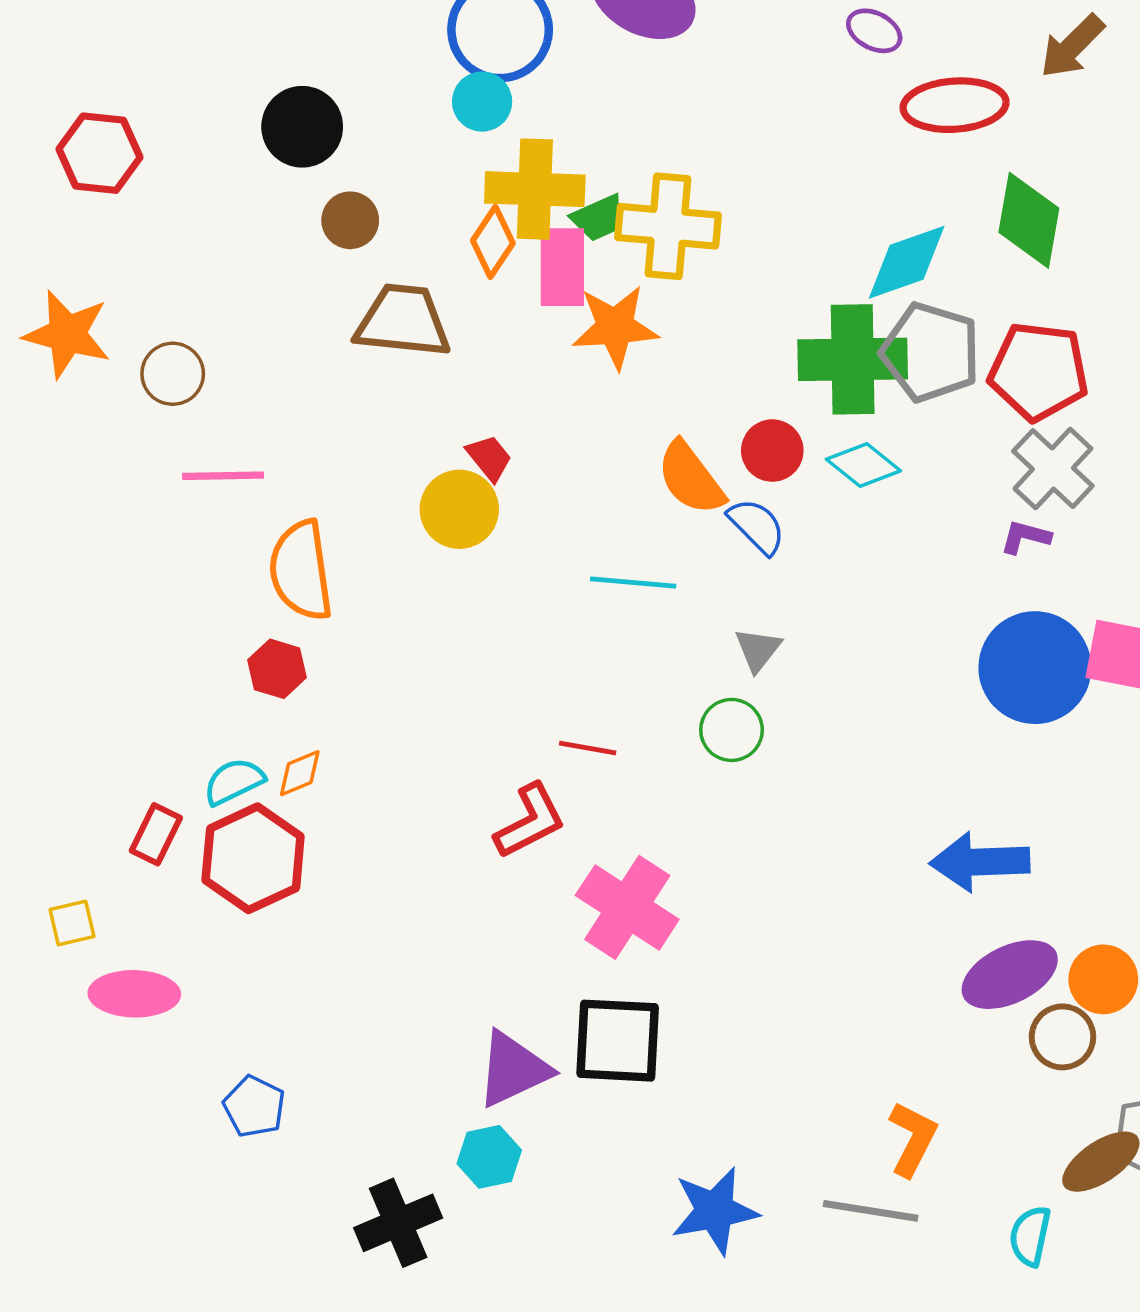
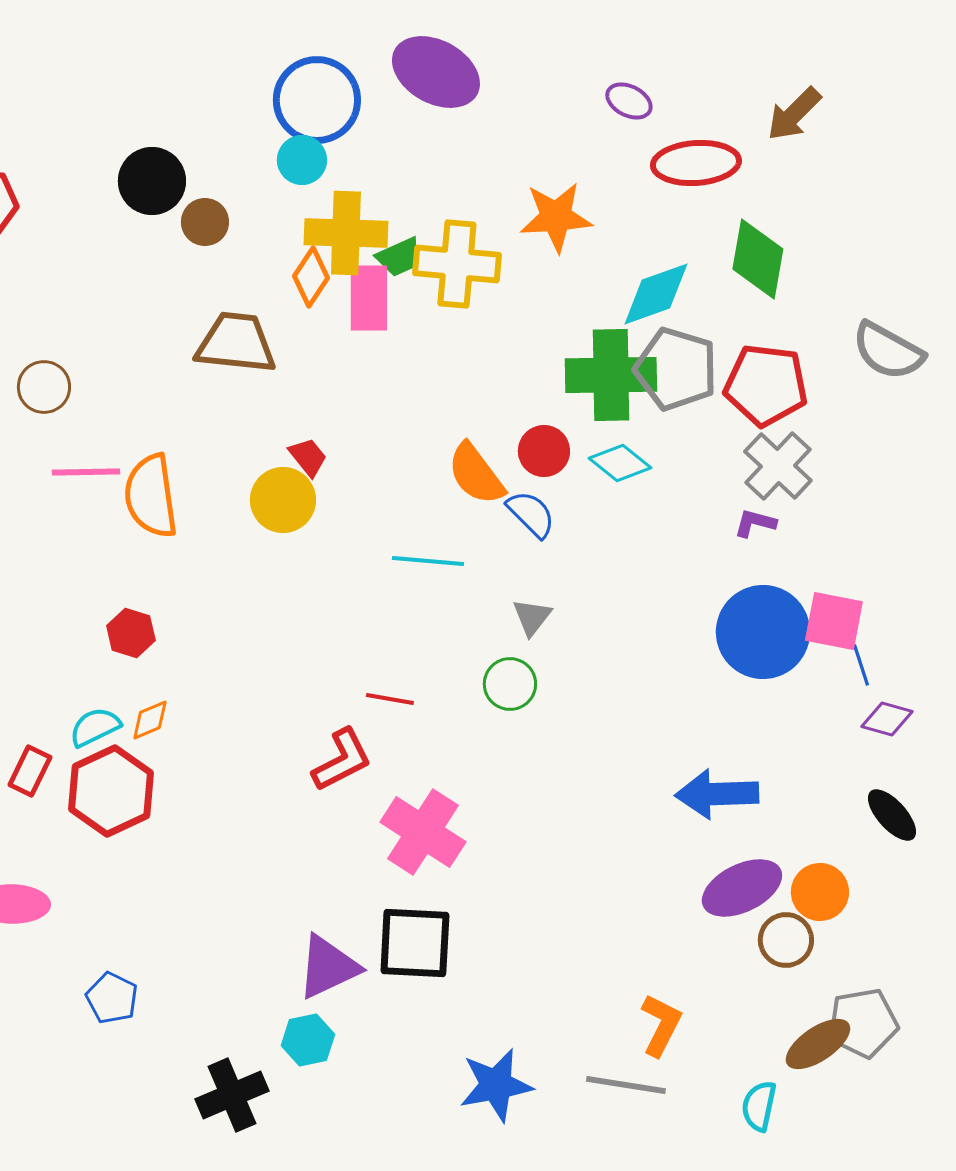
brown circle: (350, 220) -> (205, 222), moved
orange star: (615, 327) -> (556, 217), moved
orange semicircle: (301, 570) -> (151, 496), moved

